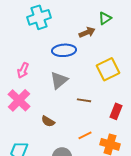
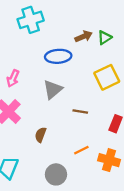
green triangle: (105, 18) -> (105, 38), moved
brown semicircle: (48, 121) -> (41, 135), turned 80

